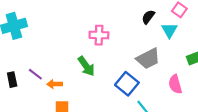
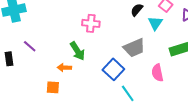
purple line: (35, 74) -> (30, 46), moved
orange arrow: (55, 84) -> (64, 68), moved

